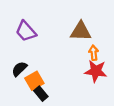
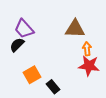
black semicircle: (19, 69) -> (17, 45), moved
black rectangle: (41, 94) -> (53, 87), moved

